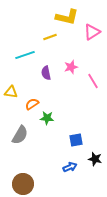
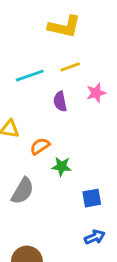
yellow L-shape: (67, 17) -> (64, 27), moved
yellow line: (50, 37) -> (70, 67), moved
blue square: (76, 140) -> (92, 198), moved

